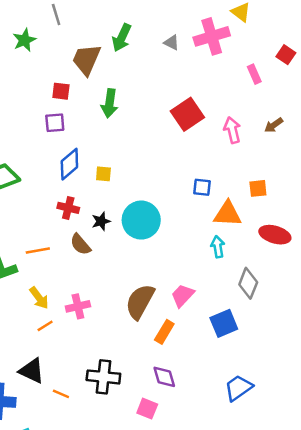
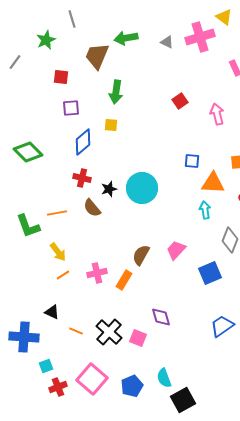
green arrow: (122, 38) -> (126, 38), turned 55
red square: (61, 91) -> (61, 77), moved
red square: (187, 114) -> (180, 101), size x0.6
yellow square: (103, 174) -> (111, 125), moved
brown semicircle: (140, 302) -> (141, 255), size x0.7
pink cross: (78, 306) -> (97, 273), moved
orange rectangle: (164, 332) -> (124, 280), moved
black triangle: (32, 371) -> (52, 312), size x0.7
black cross: (103, 377) -> (109, 332), moved, turned 36
pink square: (147, 409) -> (138, 338), moved

